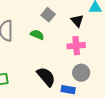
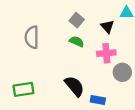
green semicircle: (37, 35) -> (77, 41), moved
gray circle: (81, 73) -> (122, 72), moved

